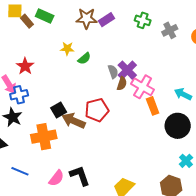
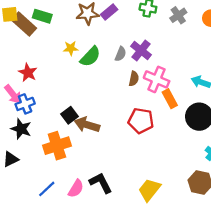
brown rectangle: (27, 21) -> (24, 24), size x1.6
green semicircle: (84, 58) -> (90, 57), size x1.5
purple cross: (127, 70) -> (141, 50), moved
gray semicircle: (113, 72) -> (121, 54), moved, turned 48
red pentagon: (97, 110) -> (141, 121), moved, turned 30
blue line: (20, 171) -> (47, 189), moved, turned -60

